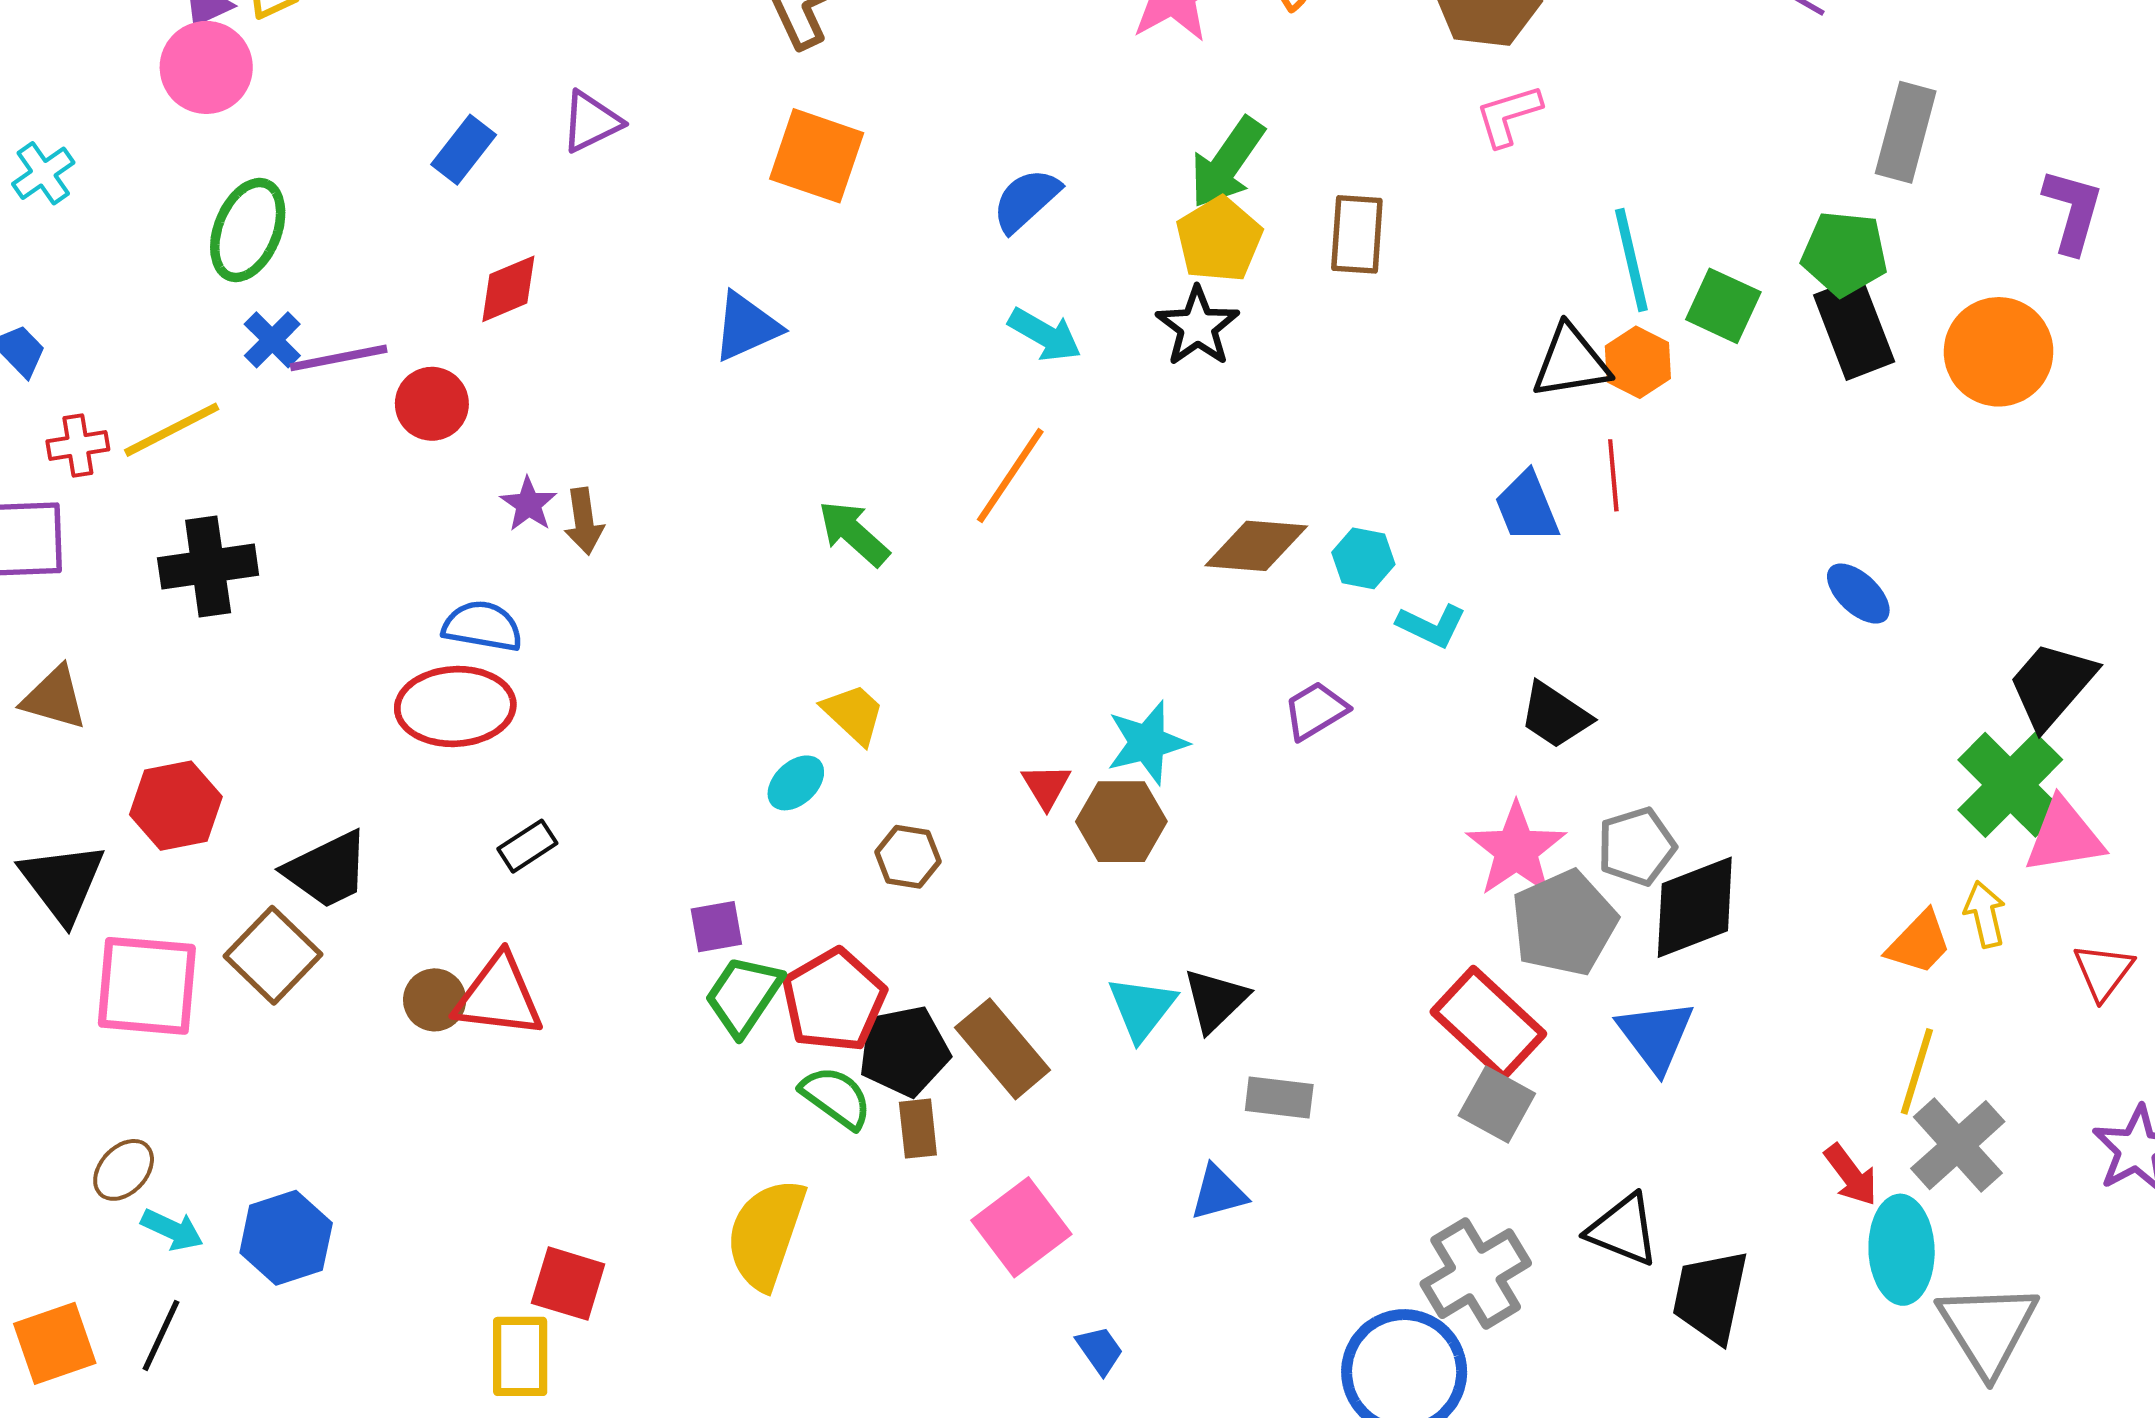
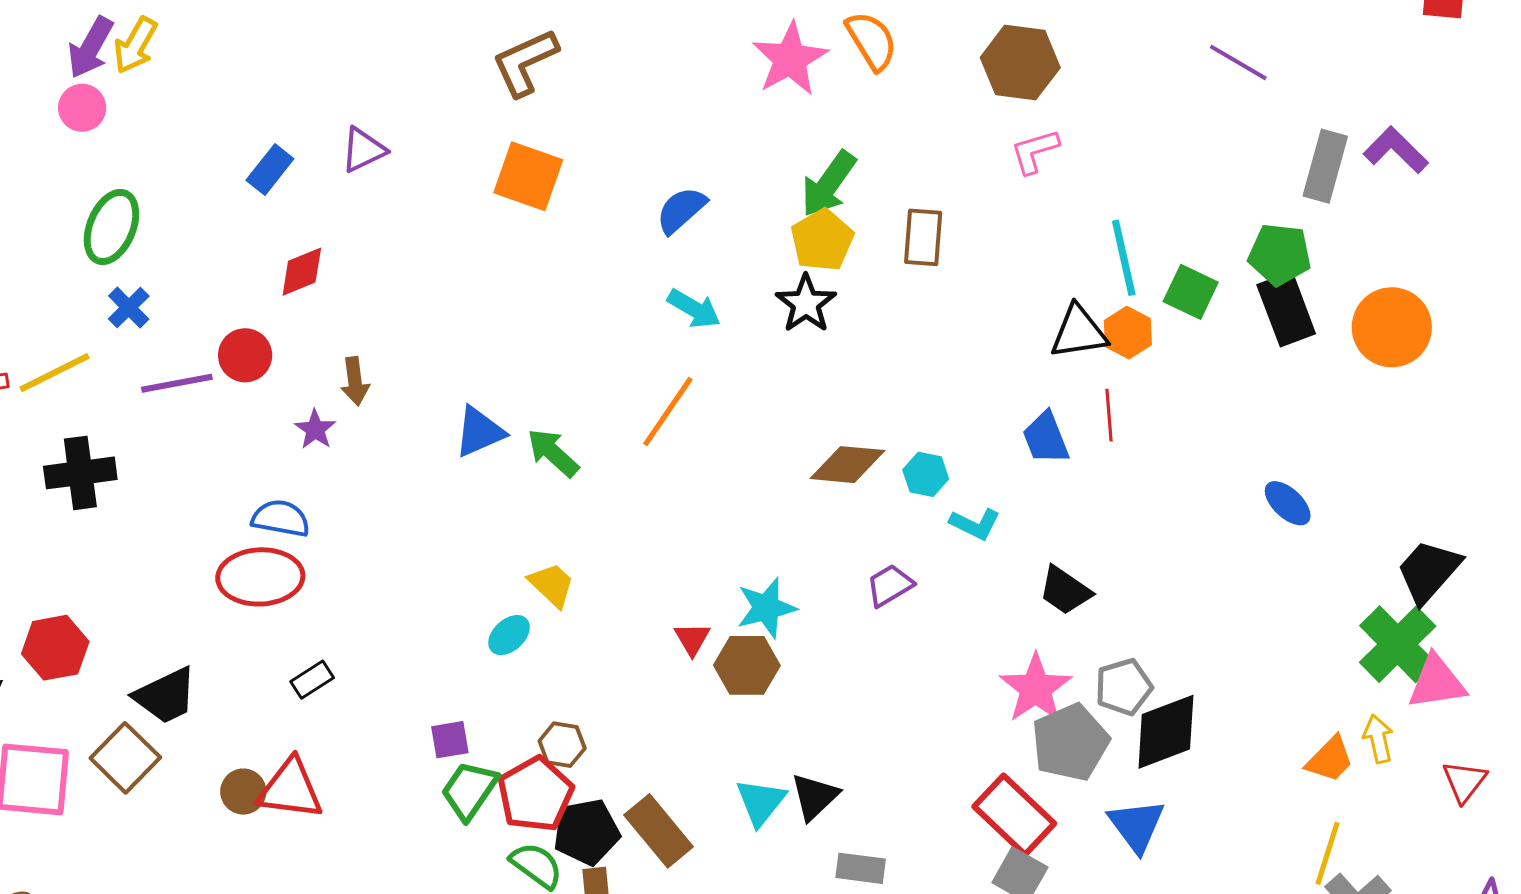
pink circle: (206, 67) -> (82, 108), size x0.7
purple L-shape: (2073, 211) -> (1396, 150), moved, turned -62
blue triangle: (746, 327) -> (479, 432), moved
purple line: (339, 358) -> (177, 383), moved
brown arrow: (584, 521) -> (355, 381), moved
brown hexagon: (908, 857) -> (562, 745), moved

